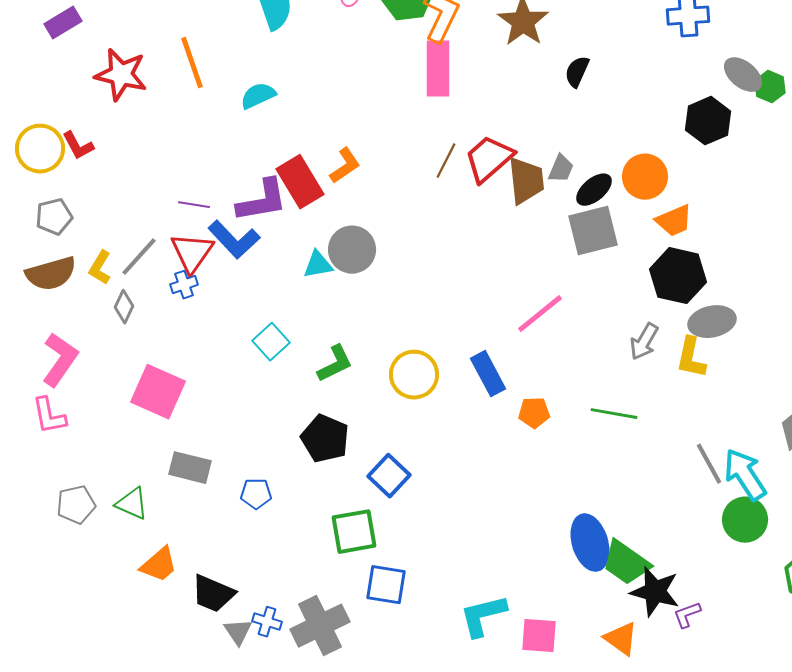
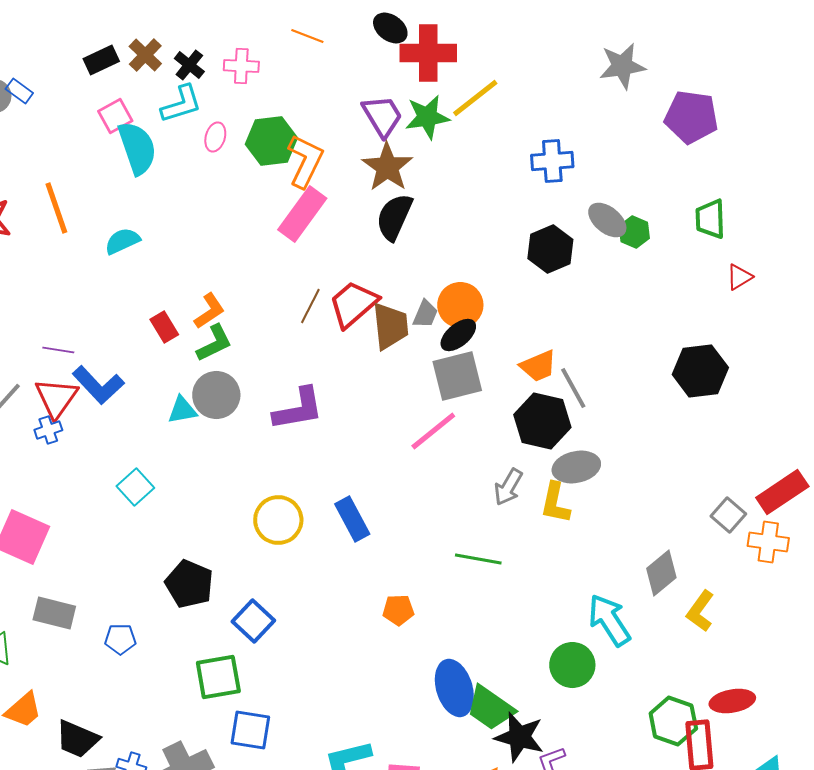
pink rectangle: (438, 69) -> (302, 214), turned 36
black semicircle: (577, 72) -> (394, 217), moved, size x1.5
black hexagon: (708, 121) -> (550, 249), moved
orange circle: (645, 177) -> (460, 305), moved
red rectangle: (300, 182) -> (164, 327), size x0.6
purple L-shape: (262, 201) -> (298, 409), moved
pink line: (540, 314) -> (433, 431), moved
green L-shape: (335, 364) -> (214, 343), moved
orange pentagon: (534, 413) -> (398, 610), moved
gray line: (709, 464) -> (573, 388), moved
green circle: (745, 520) -> (572, 665), moved

